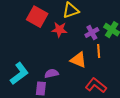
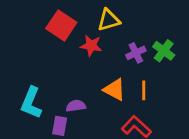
orange line: (99, 51) -> (144, 90), moved
cyan L-shape: (19, 74) -> (31, 103), turned 145

